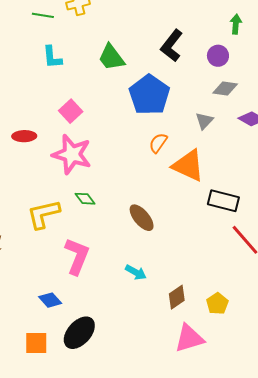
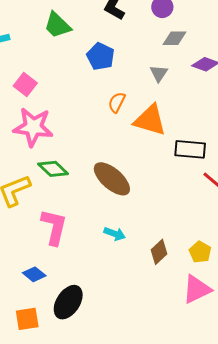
blue pentagon: (149, 95) -> (101, 56), size x0.7
green diamond: (85, 199) -> (53, 169), size x1.4
brown ellipse: (142, 218) -> (112, 179), size x1.4
pink triangle: (189, 338) -> (197, 289), moved

